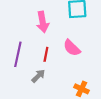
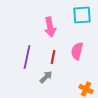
pink semicircle: (72, 48) -> (77, 51), turned 60

